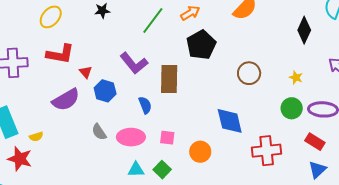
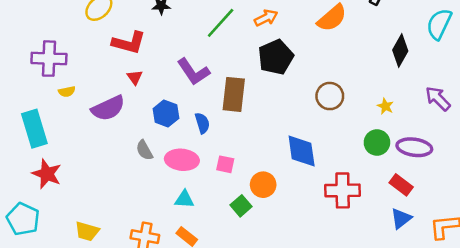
red L-shape: (60, 54) -> (129, 43), moved
blue hexagon: (105, 91) -> (166, 113), moved
yellow semicircle: (36, 137) -> (67, 92), moved
green square: (162, 170) -> (241, 206), moved

